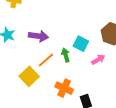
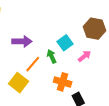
cyan square: (81, 44) -> (65, 43), turned 35
orange cross: (64, 88) -> (63, 82), moved

